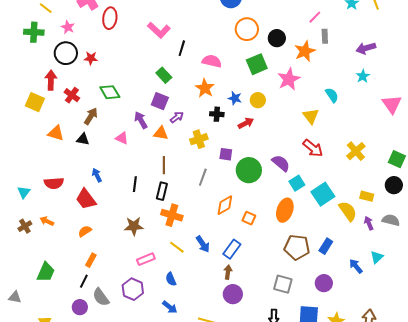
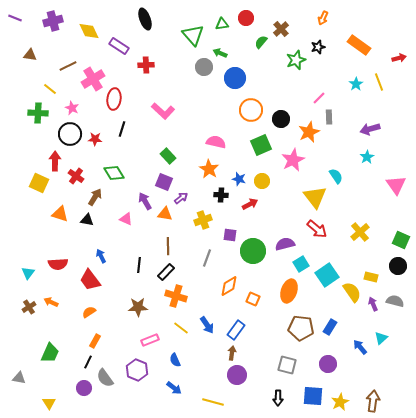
black line: (182, 48) -> (122, 129), moved
yellow triangle: (311, 116) -> (315, 197), size x1.4
purple semicircle: (281, 163) -> (285, 244), turned -54
black rectangle: (162, 191) -> (166, 272), turned 30

